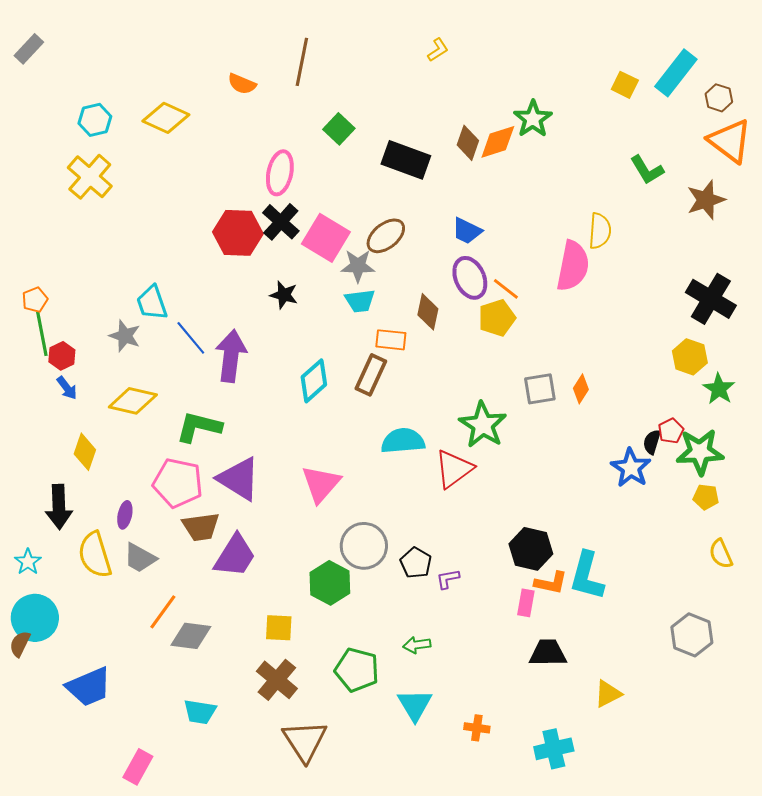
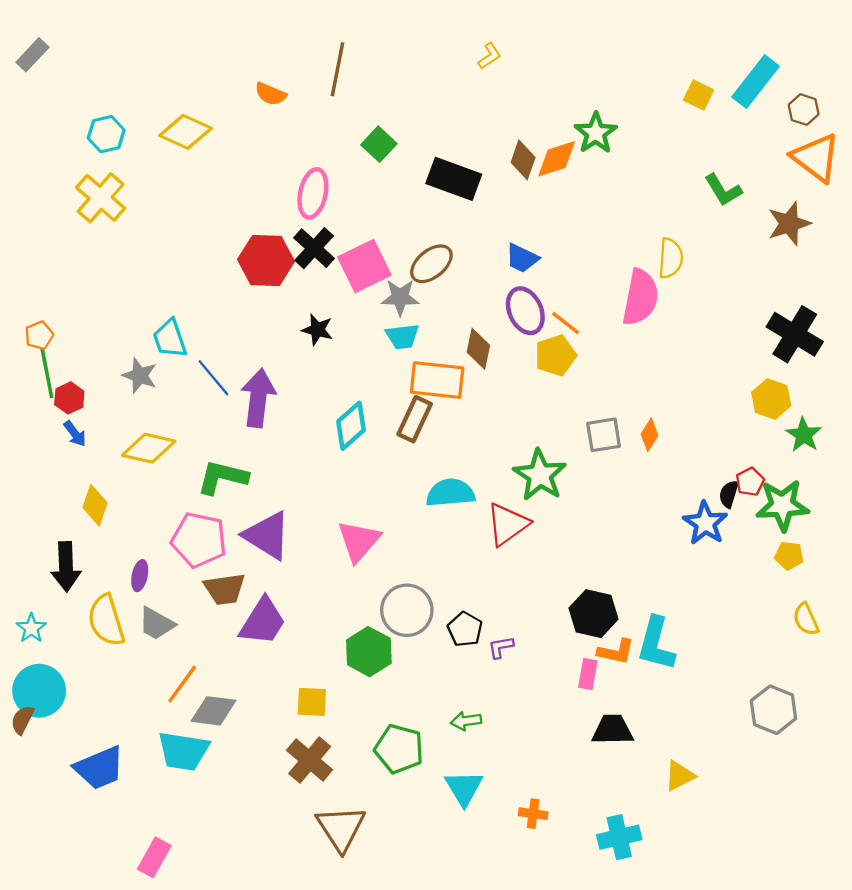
pink square: (326, 238) -> (364, 266), turned 33
orange rectangle: (391, 340) -> (437, 380), size x1.6
cyan trapezoid: (200, 712) -> (183, 751), moved, size x1.4

